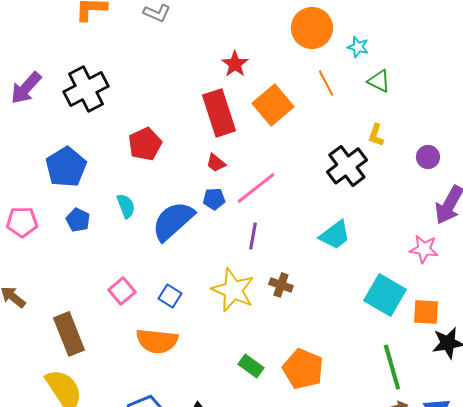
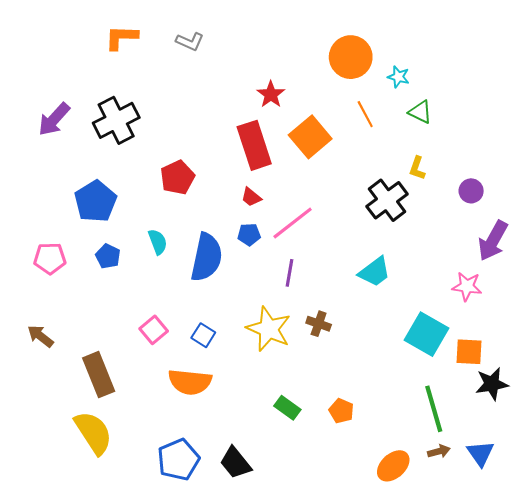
blue semicircle: (173, 221) -> (206, 257), turned 144
orange pentagon: (303, 369) -> (341, 411), size x0.6

